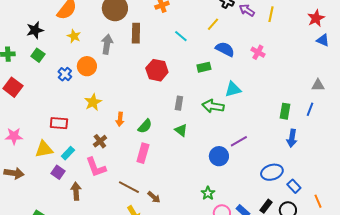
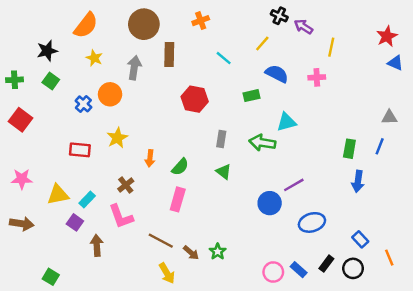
yellow line: (271, 14) -> (331, 47), moved
pink cross: (258, 52) -> (317, 77), turned -32
red rectangle: (59, 123) -> (80, 150), moved
blue ellipse: (272, 172) -> (312, 222), moved
green star: (208, 193) -> (218, 251), moved

